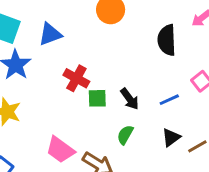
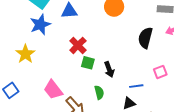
blue line: (169, 100) -> (136, 86), moved
green semicircle: (125, 135) -> (99, 92), turned 120

